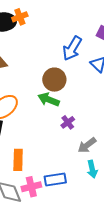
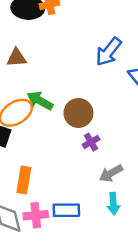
brown circle: (54, 80) -> (78, 113), moved
green arrow: (49, 100) -> (40, 101), moved

